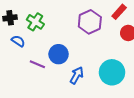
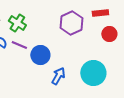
red rectangle: (119, 12) -> (100, 13), turned 42
purple line: (37, 64) -> (19, 45), moved

